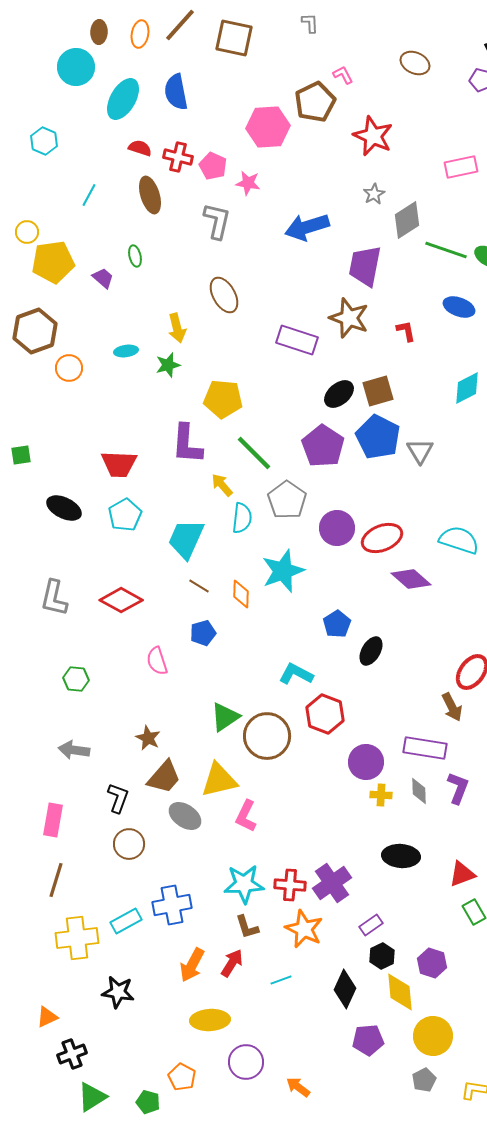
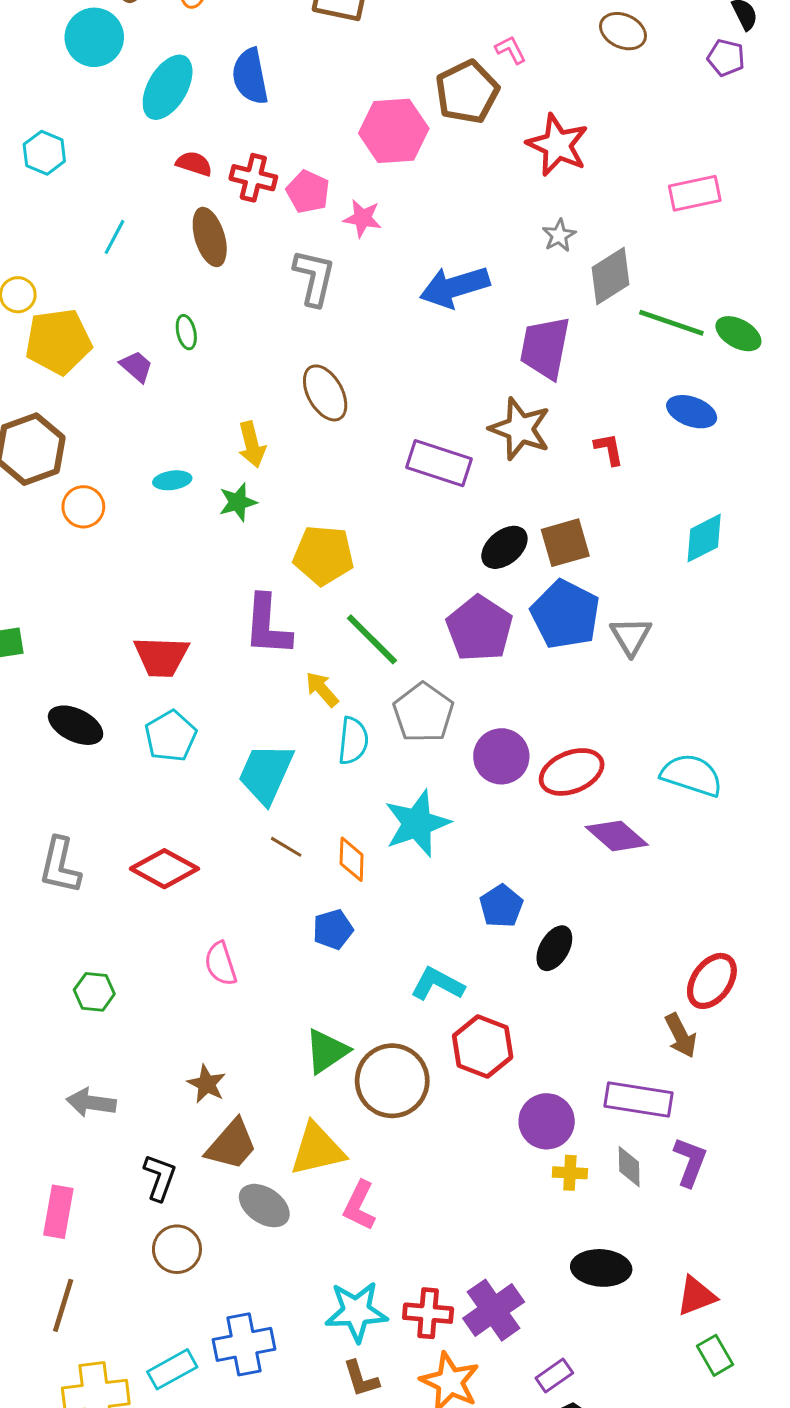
blue pentagon: (203, 633) -> (333, 929), moved

